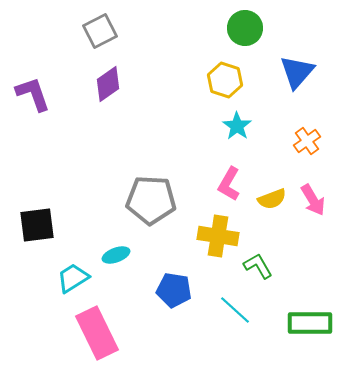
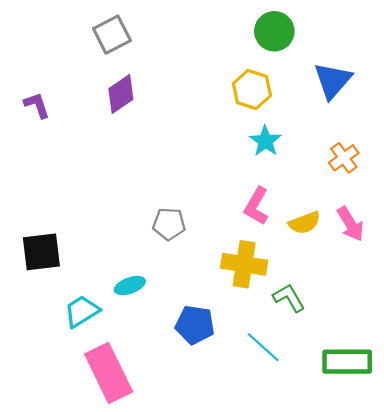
purple L-shape: (33, 94) -> (37, 105), size x0.7
gray pentagon: (151, 200) -> (169, 224), size x0.6

